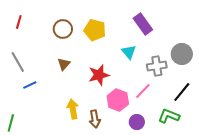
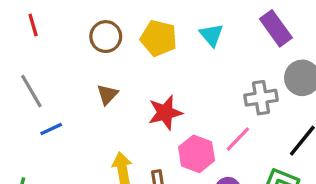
red line: (19, 22) -> (33, 25), turned -32
purple rectangle: (143, 24) -> (276, 28), moved
cyan triangle: (129, 52) -> (211, 35), moved

